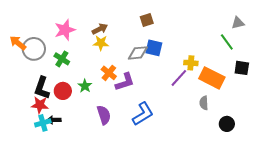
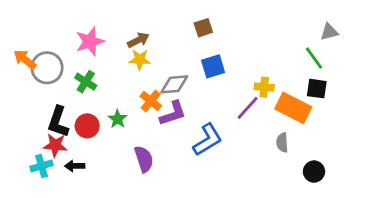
blue square: (154, 48) -> (213, 66), turned -30
gray diamond: (138, 53) -> (174, 84), moved
black square: (242, 68) -> (317, 89), moved
blue L-shape: (143, 114) -> (207, 140), moved
cyan cross: (43, 123) -> (41, 166), moved

